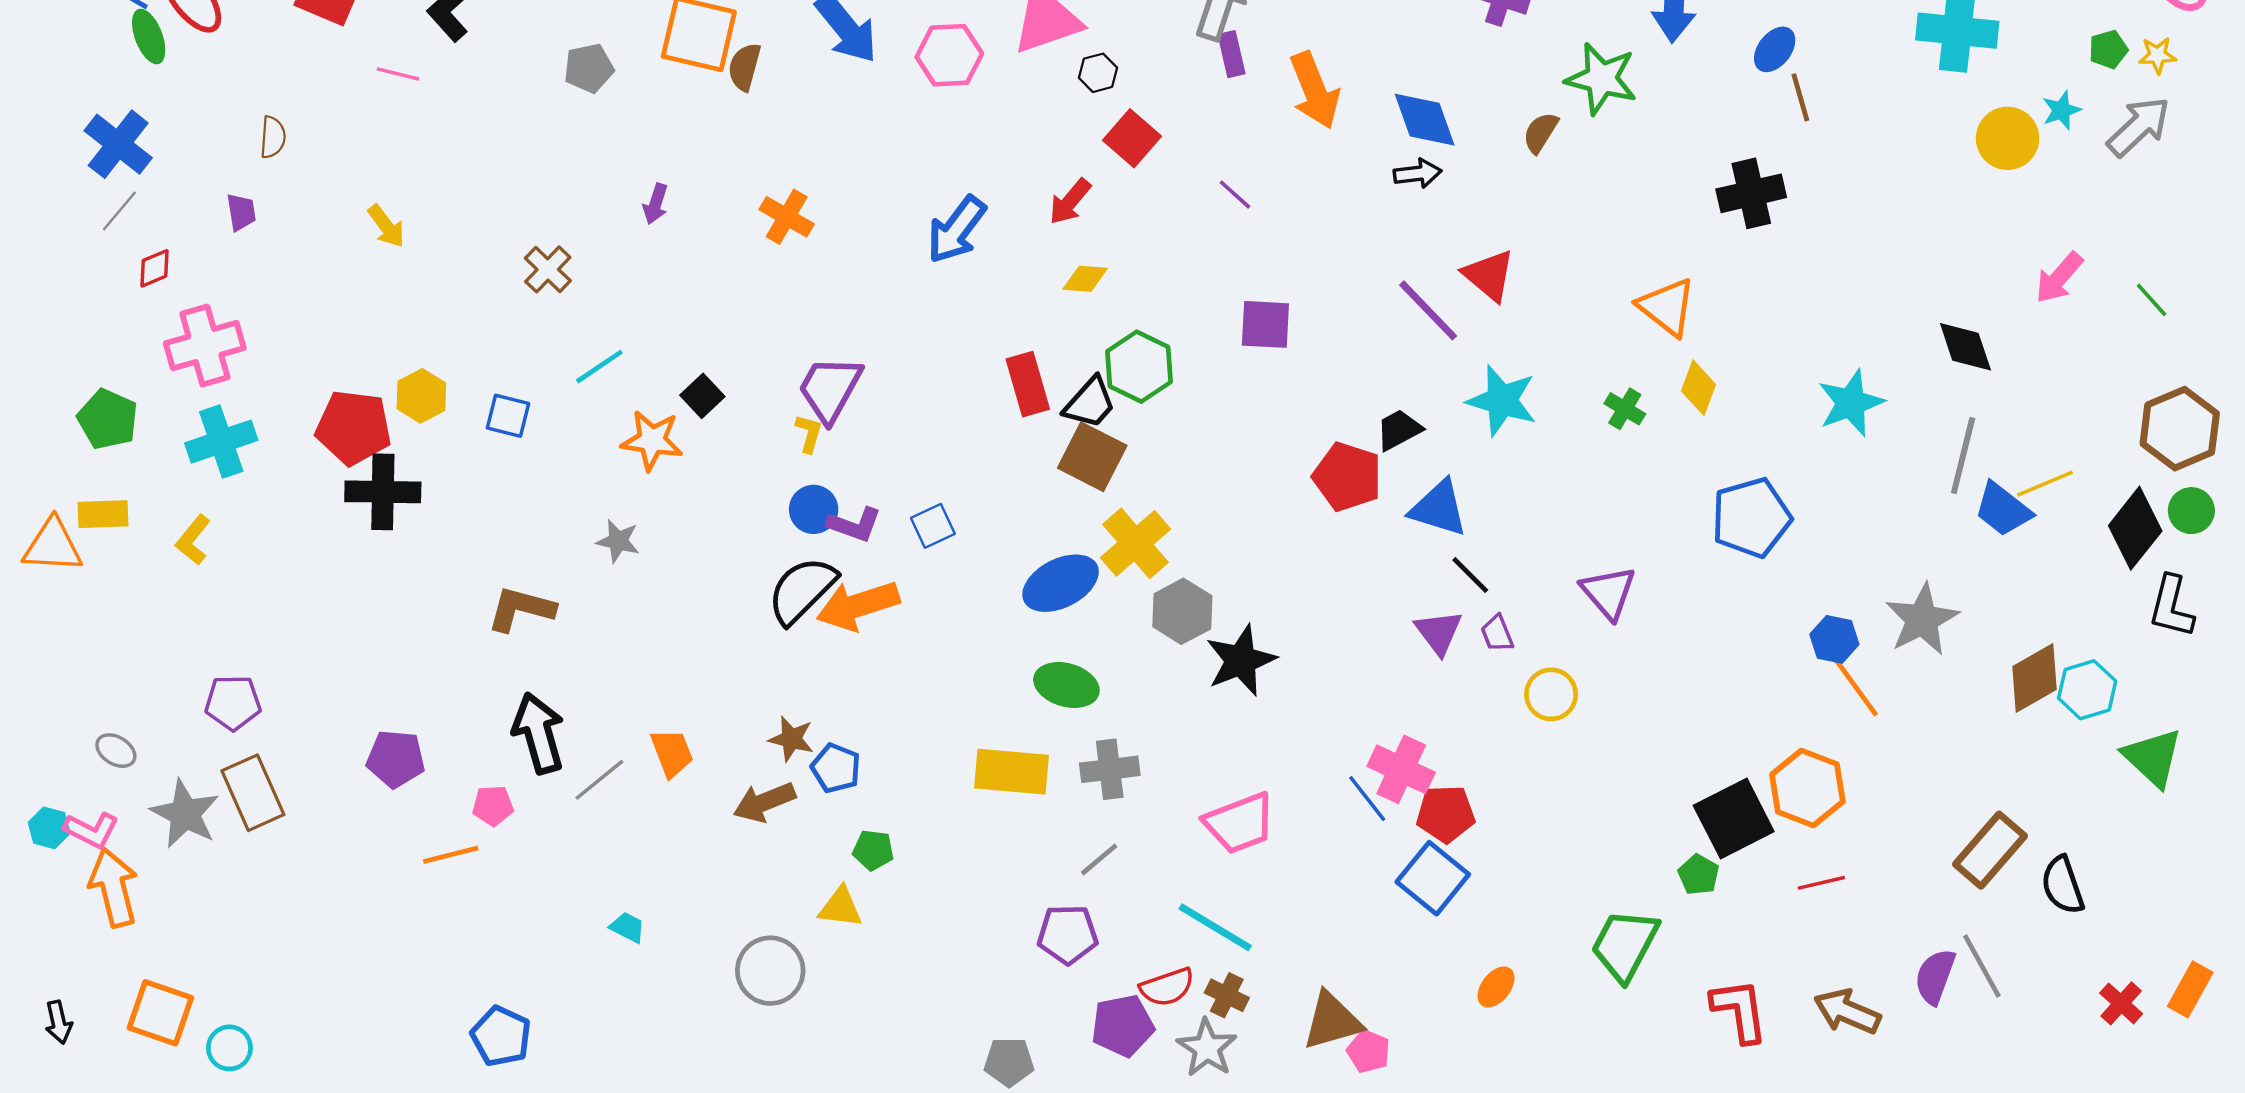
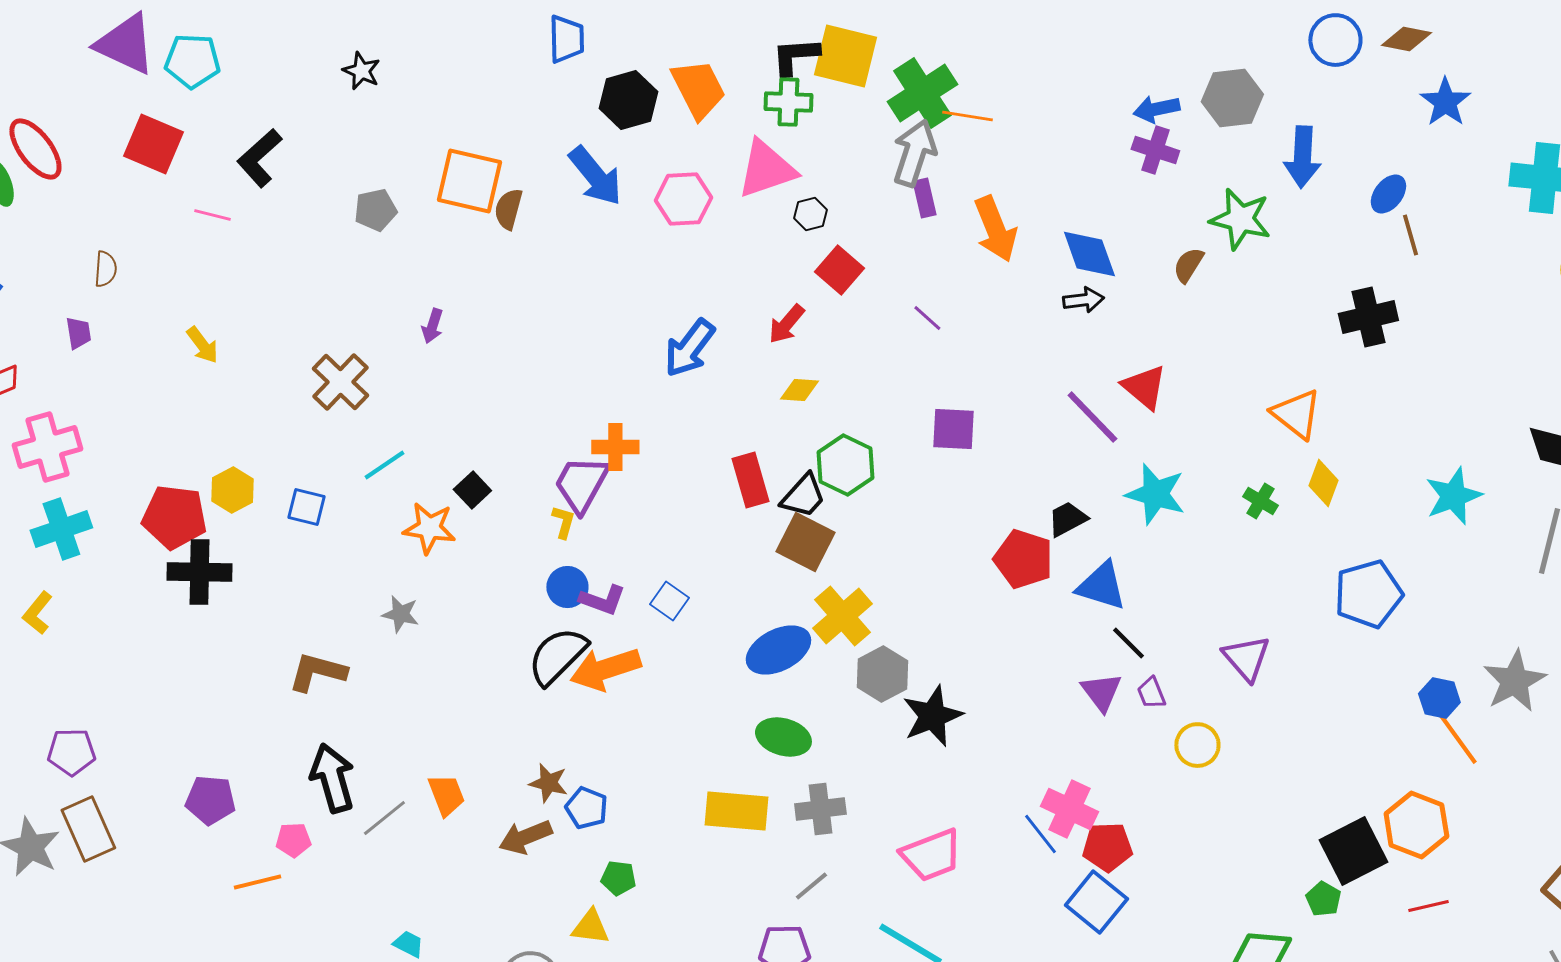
orange cross: (787, 217) -> (615, 447), moved, turned -30
brown cross: (548, 269) -> (340, 382), size x1.4
blue square: (933, 526) -> (669, 601), turned -30

